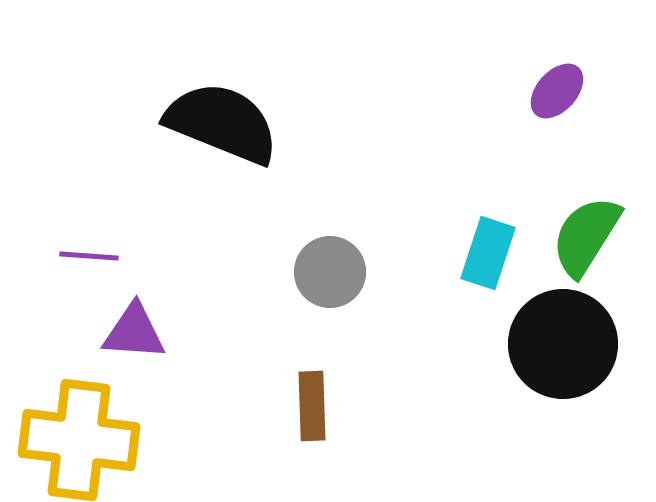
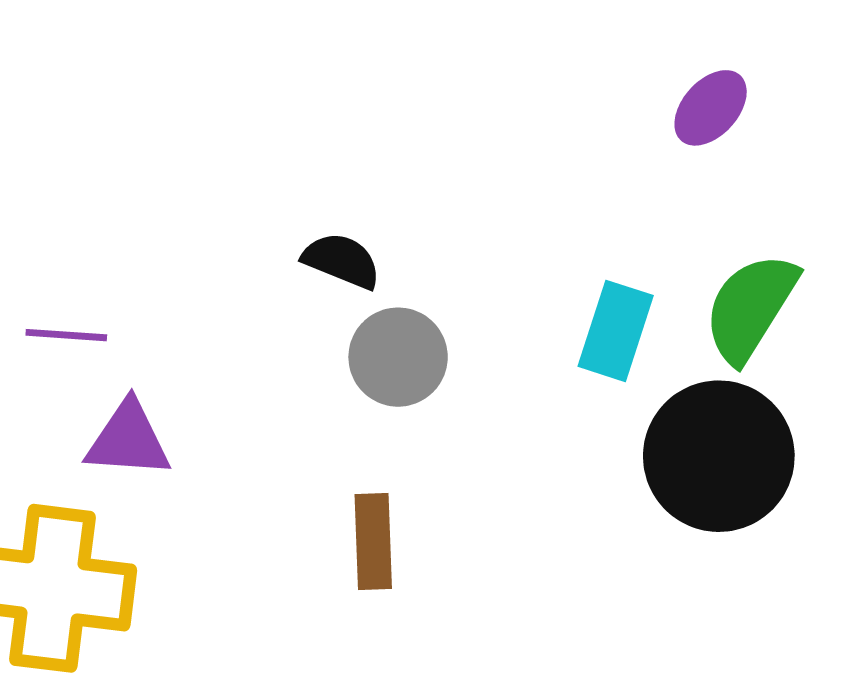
black semicircle: (222, 123) -> (342, 261), moved, size x0.5

